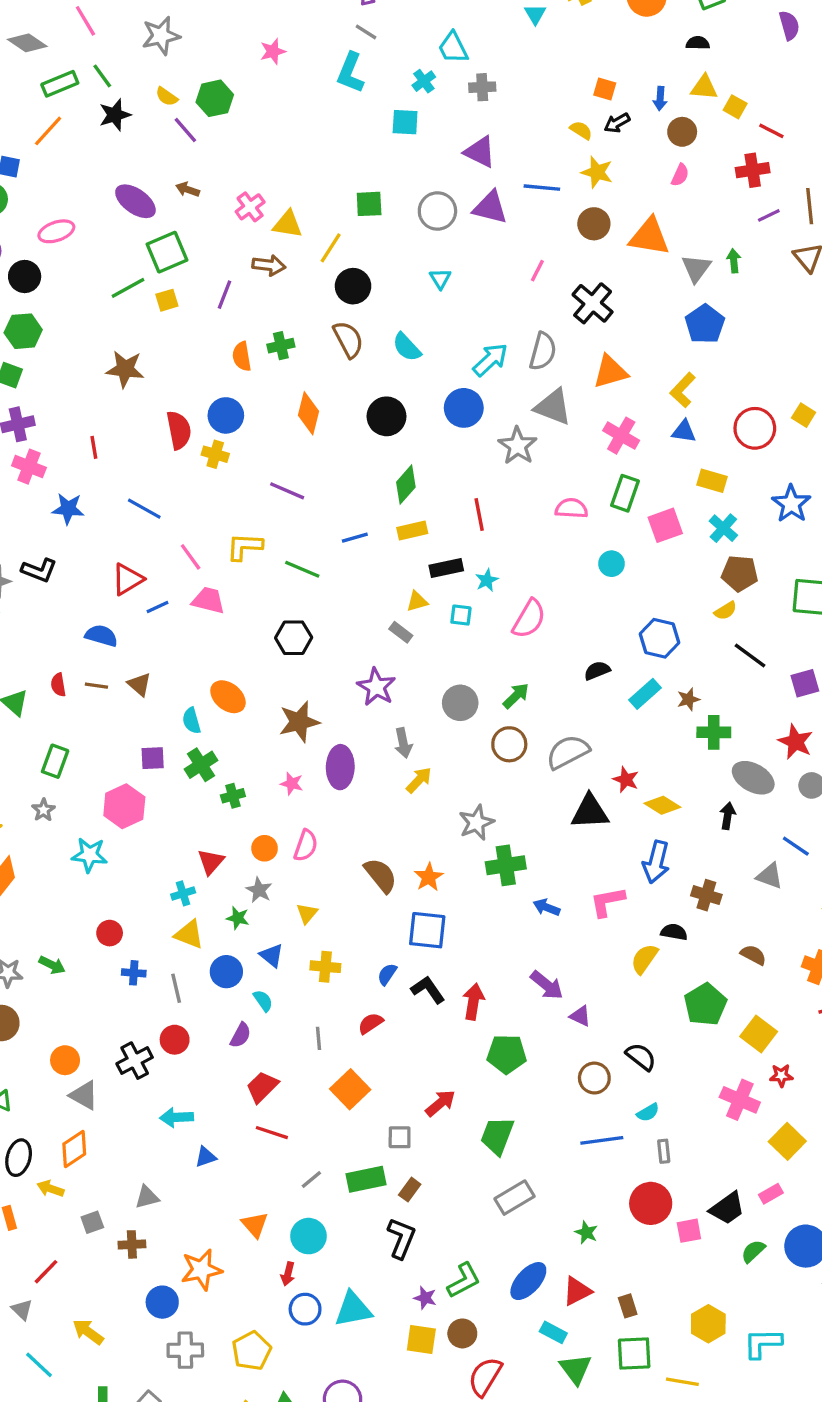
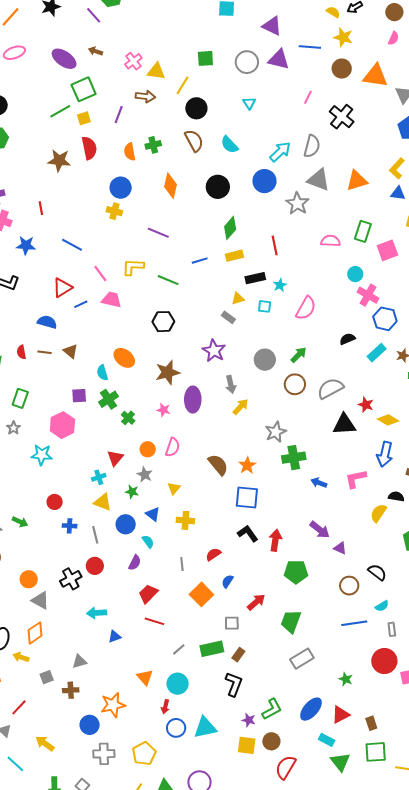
pink ellipse: (56, 231) -> (14, 53), moved
orange triangle: (610, 372) -> (357, 181), moved
red semicircle: (179, 430) -> (89, 148), moved
pink cross: (621, 436) -> (368, 295), moved
green cross: (233, 796) -> (128, 418), turned -32
blue semicircle: (387, 974) -> (227, 581), moved

